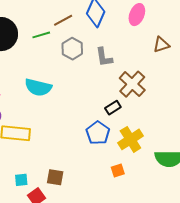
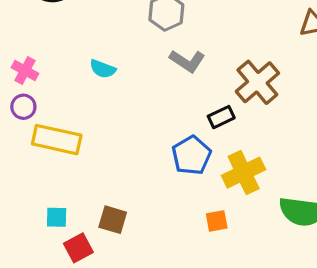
gray L-shape: (104, 57) -> (187, 61), moved, turned -55
cyan semicircle: (38, 87) -> (103, 69), size x0.6

